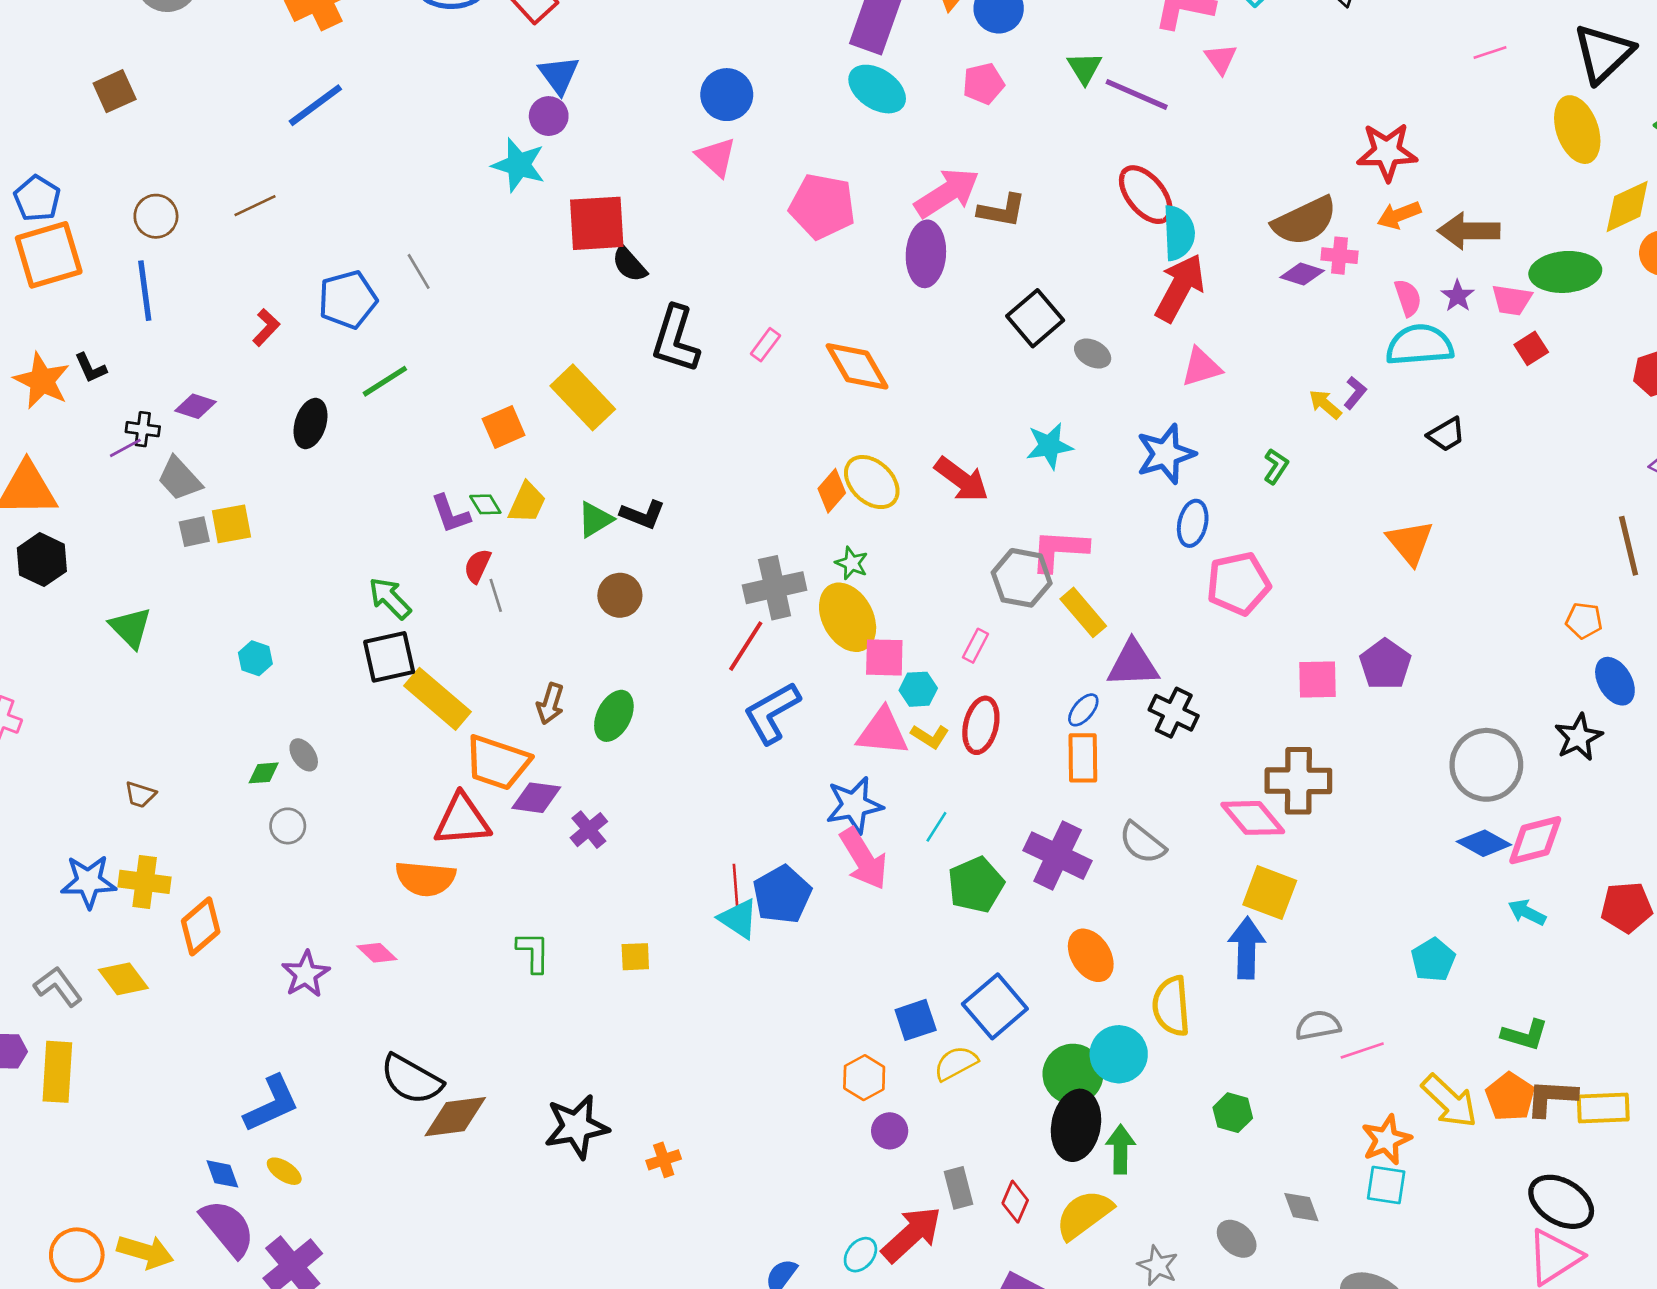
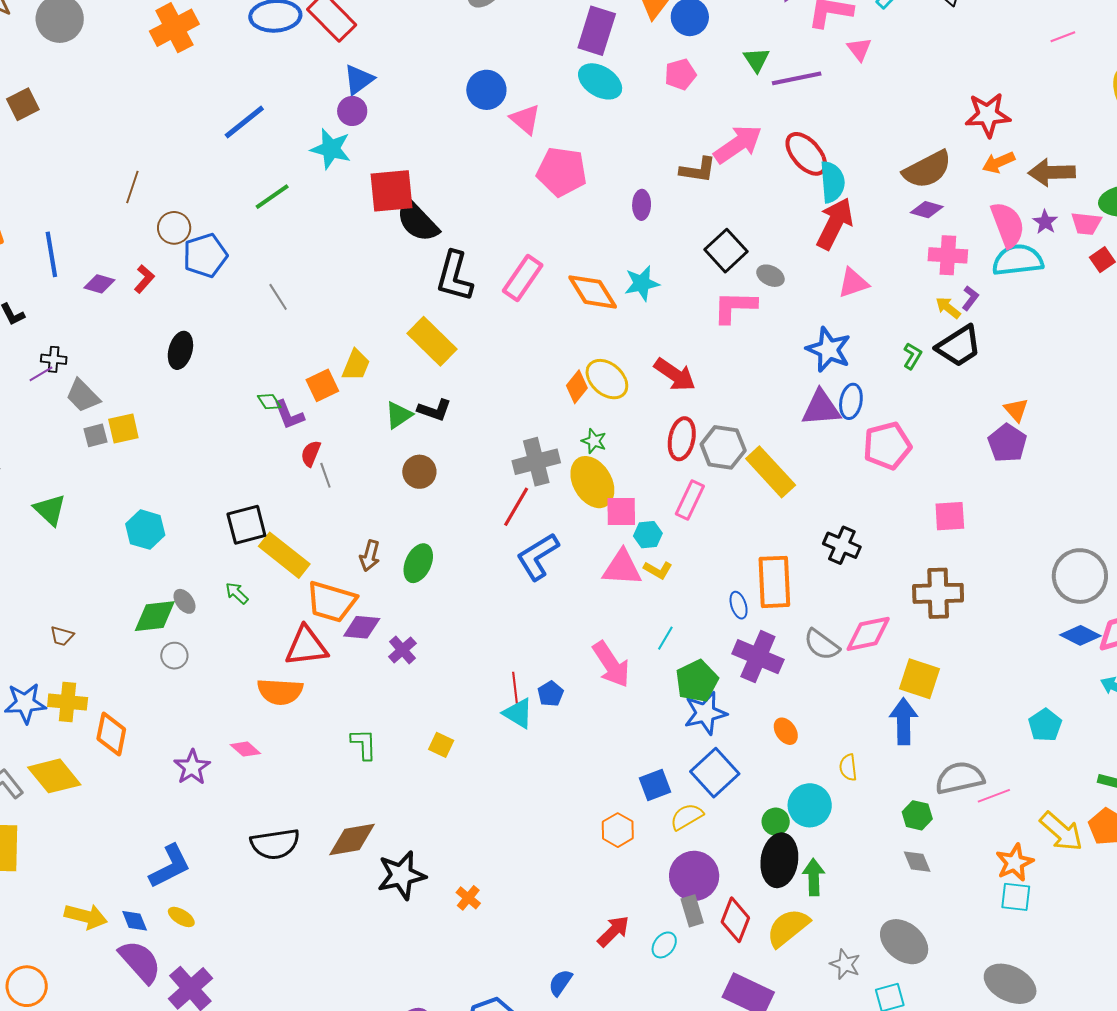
blue triangle: (559, 75) -> (359, 80), turned 32
purple line: (1137, 94) -> (797, 78), turned -33
blue line: (315, 105) -> (244, 122), moved
pink triangle: (716, 157) -> (525, 119), moved
pink arrow: (947, 193) -> (738, 144), moved
brown line: (255, 206) -> (132, 187), turned -44
brown circle: (156, 216) -> (174, 228), moved
purple ellipse: (926, 254) -> (642, 205), size x0.6
pink cross: (1339, 256) -> (948, 255), moved, size x1.4
black semicircle: (629, 264) -> (417, 221), size x1.6
gray line: (419, 271) -> (278, 297), moved
pink semicircle: (1408, 298) -> (1008, 225), size x1.6
pink rectangle: (765, 345) -> (523, 278), size x1.8
green line: (385, 381) -> (272, 197), moved
yellow rectangle: (583, 397) -> (432, 341), moved
purple diamond: (196, 406) -> (99, 284), moved
orange square: (504, 427) -> (322, 385), moved
black trapezoid: (1446, 434) -> (959, 346), moved, size x1.6
cyan star: (1049, 446) -> (642, 283), moved
blue star: (1166, 454) -> (829, 350), turned -30
yellow trapezoid: (527, 503) -> (356, 365), moved
green diamond: (485, 504) -> (269, 402), moved
orange triangle: (1410, 542) -> (1016, 410), size x0.7
pink L-shape: (1059, 550) -> (735, 307), moved
green arrow: (390, 598) -> (237, 593), moved, size x0.7
yellow rectangle: (1083, 612) -> (771, 472), size x1.4
pink rectangle: (975, 646) -> (690, 500), size x1.5
cyan hexagon: (255, 658) -> (145, 530), size x1.5
purple triangle: (1133, 664) -> (821, 408), moved
purple pentagon: (1385, 664) -> (1007, 443), moved
blue ellipse: (1083, 710) -> (739, 605), moved, turned -56
red ellipse: (981, 725) -> (682, 439), moved
orange rectangle: (1083, 758) -> (774, 582), size x1.4
green diamond: (264, 773) -> (155, 616), size x1.8
blue star: (854, 805) -> (705, 713), moved
pink diamond: (1253, 818) -> (868, 634), moved, turned -60
blue pentagon: (782, 894) -> (550, 694), size x0.6
orange diamond: (201, 926) -> (111, 734), turned -36
orange ellipse: (1091, 955) -> (786, 731), size x0.7
yellow square: (635, 957) -> (441, 745), turned 30
yellow diamond: (123, 979) -> (54, 776), size x1.4
yellow semicircle: (1171, 1006) -> (848, 767), size x0.6
gray semicircle: (1318, 1025) -> (960, 778), size x1.4
green circle: (1073, 1074) -> (776, 822), size x0.6
black semicircle: (411, 1079) -> (275, 844), turned -36
green hexagon: (1233, 1113) -> (917, 815), moved
brown diamond: (455, 1117) -> (352, 840), moved
purple circle: (890, 1131) -> (694, 876), moved, size x1.8
orange cross: (664, 1160) -> (468, 898), turned -30
red diamond: (1015, 1202) -> (735, 920), size x1.4
gray diamond: (1301, 1207) -> (917, 862), moved
red arrow: (912, 1234) -> (613, 931), moved, size x0.7
gray ellipse: (1237, 1239) -> (904, 942), size x1.6
yellow arrow: (145, 1252) -> (86, 916), moved
cyan ellipse: (860, 1255) -> (664, 945), moved

